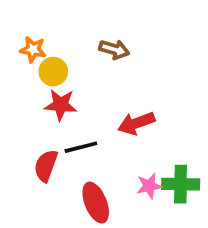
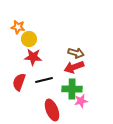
brown arrow: (114, 49) -> (76, 53), moved
red semicircle: (46, 166) -> (19, 82), moved
green cross: (181, 184) -> (72, 89), moved

